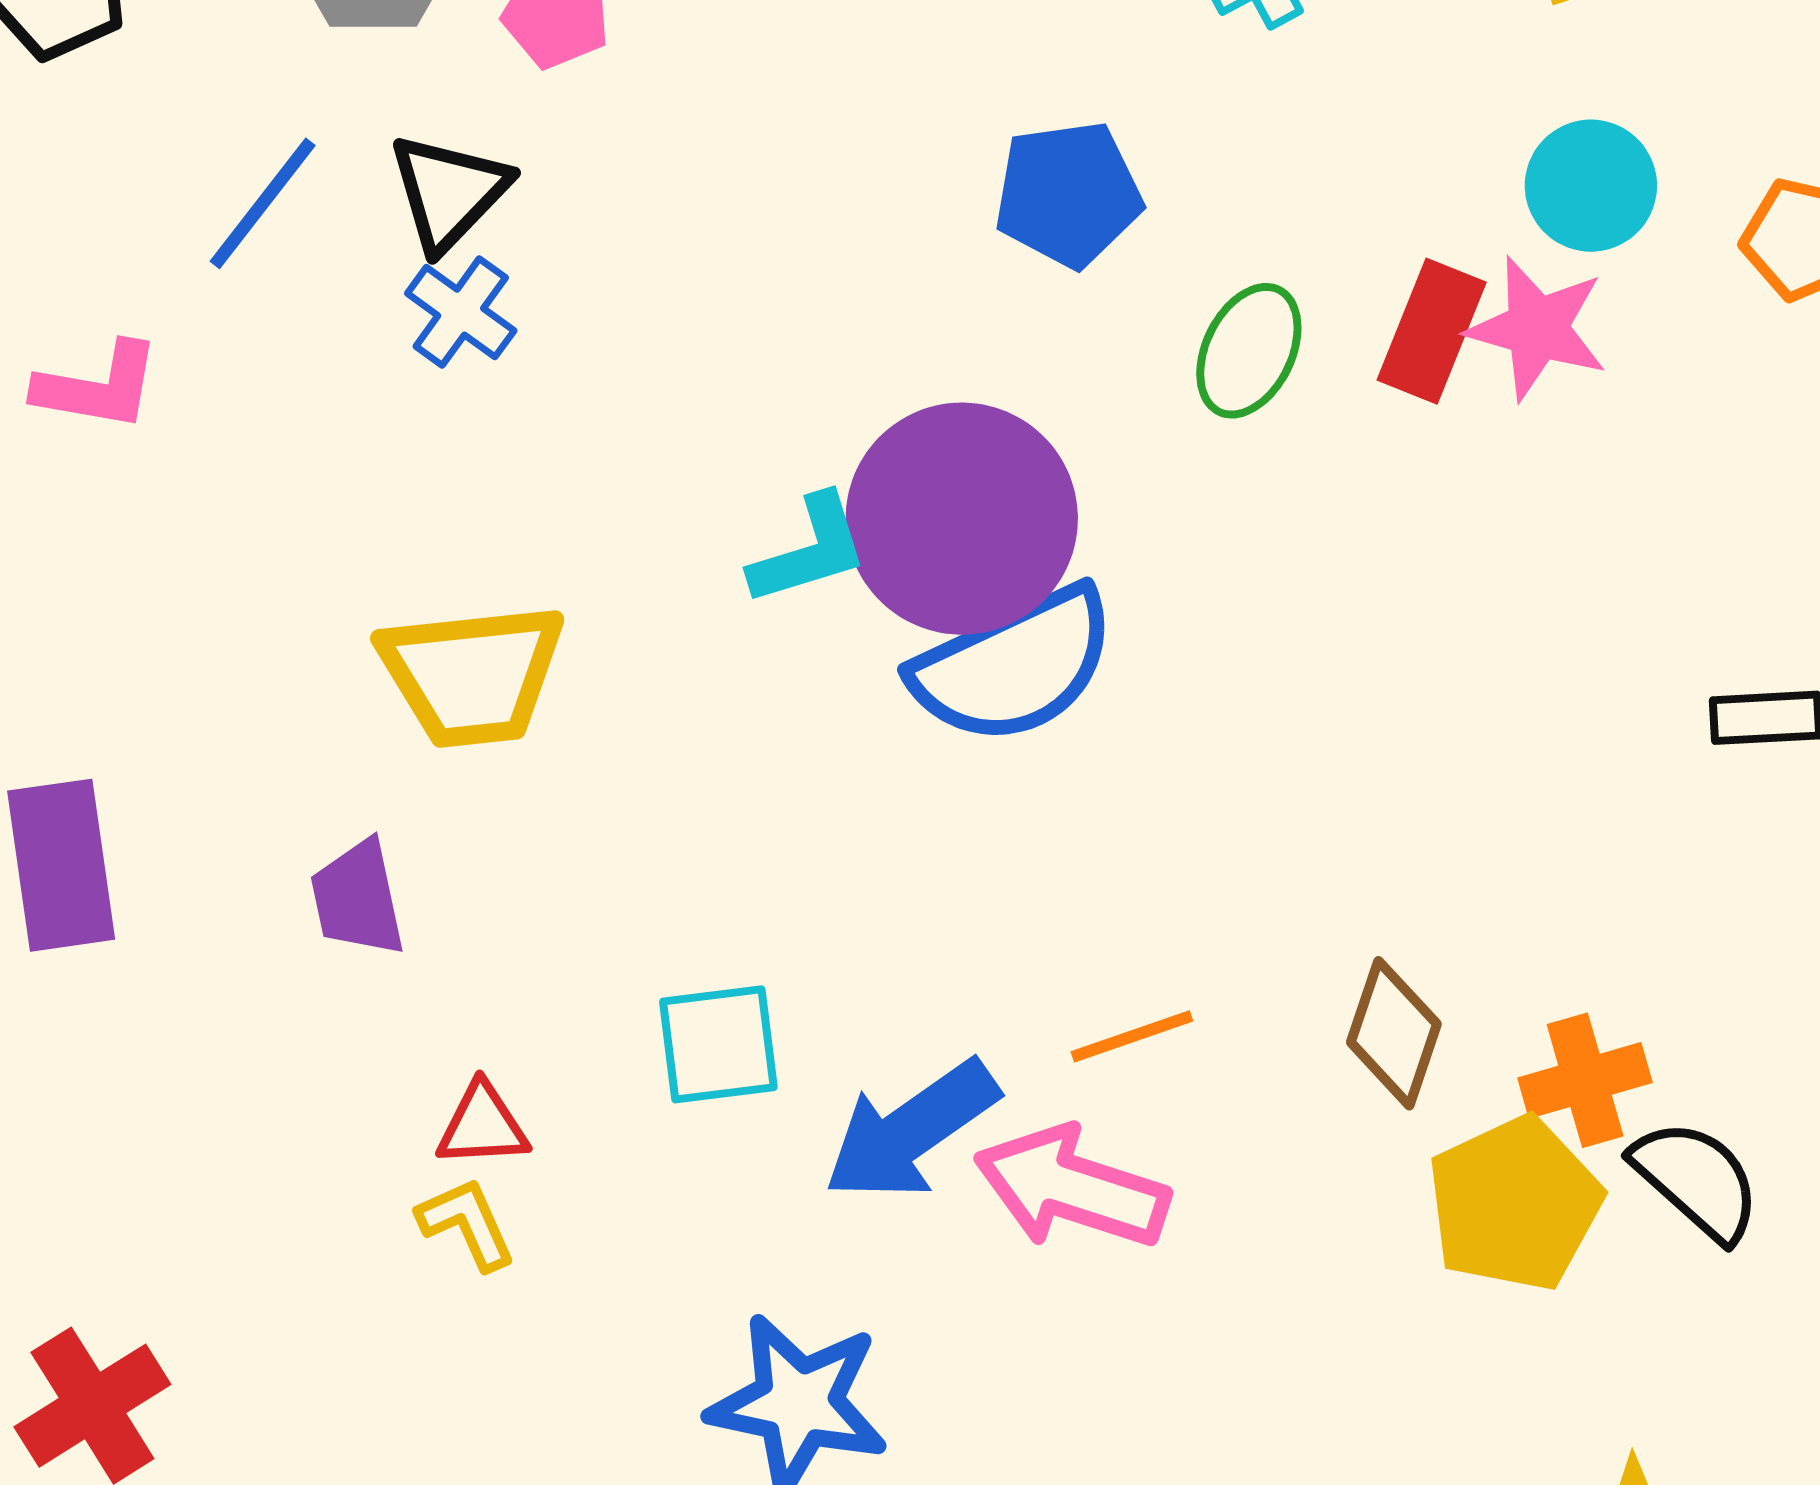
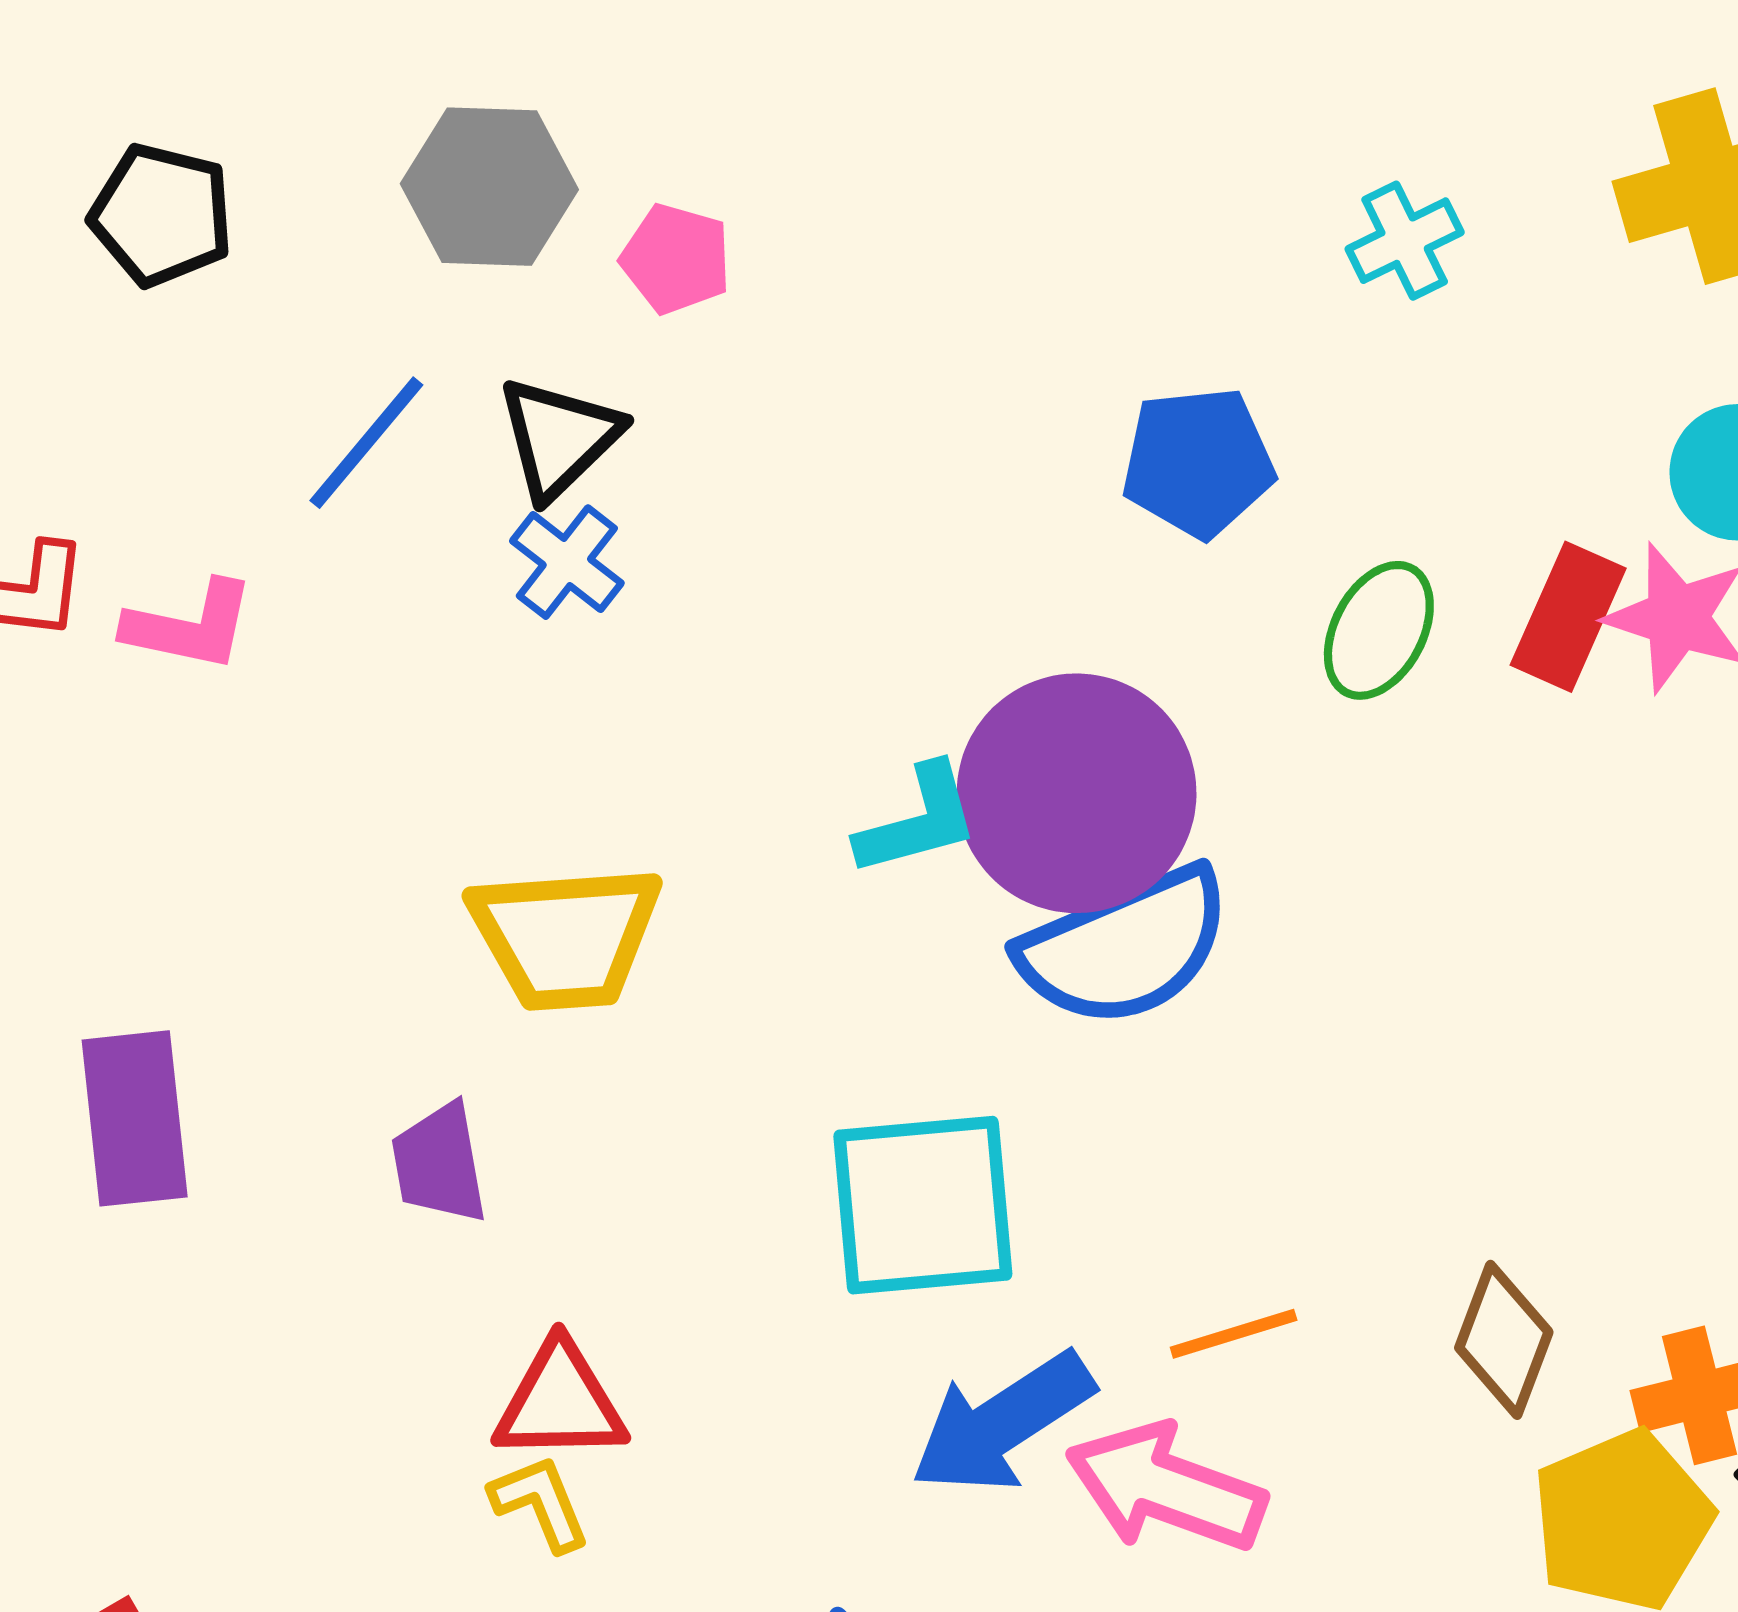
cyan square: (718, 1044) -> (923, 1205), moved, size x1.5
red triangle: (482, 1125) -> (560, 1402), size x1.4

